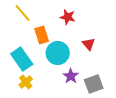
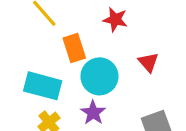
cyan rectangle: (22, 59) -> (43, 86), turned -40
purple star: (71, 76) -> (93, 113), moved

